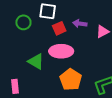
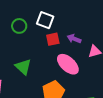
pink ellipse: (61, 51) -> (68, 64), moved, turned 30

